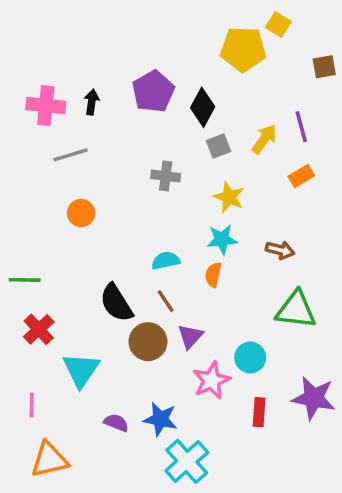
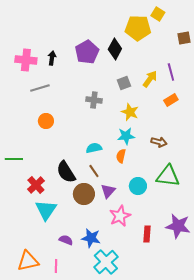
black diamond: (203, 107) -> (115, 49), moved
red cross: (39, 329) -> (36, 185), moved
cyan circle: (250, 358) -> (138, 186), moved
pink line: (32, 405) -> (56, 266), moved

